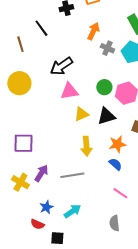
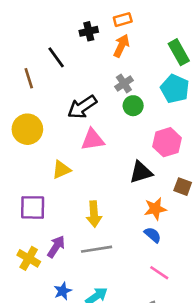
orange arrow: (93, 31) -> (121, 46), moved
gray cross: (107, 48) -> (124, 84), moved, turned 32
green circle: (104, 87) -> (133, 106), moved
yellow triangle: (81, 114) -> (61, 170), moved
yellow arrow: (86, 146) -> (94, 214), moved

